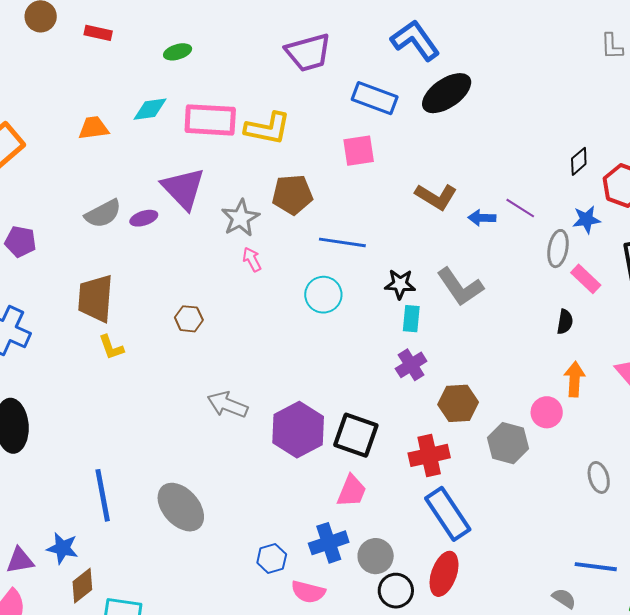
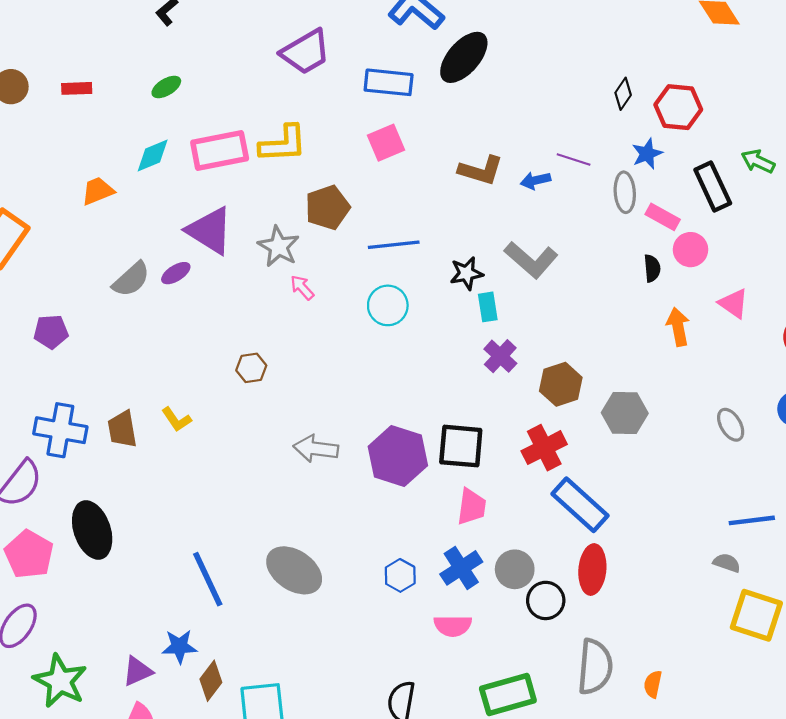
brown trapezoid: (96, 298) -> (122, 429), moved, size x0.7
pink circle: (547, 412) -> (690, 250), moved
blue hexagon: (272, 559) -> (400, 575), moved

